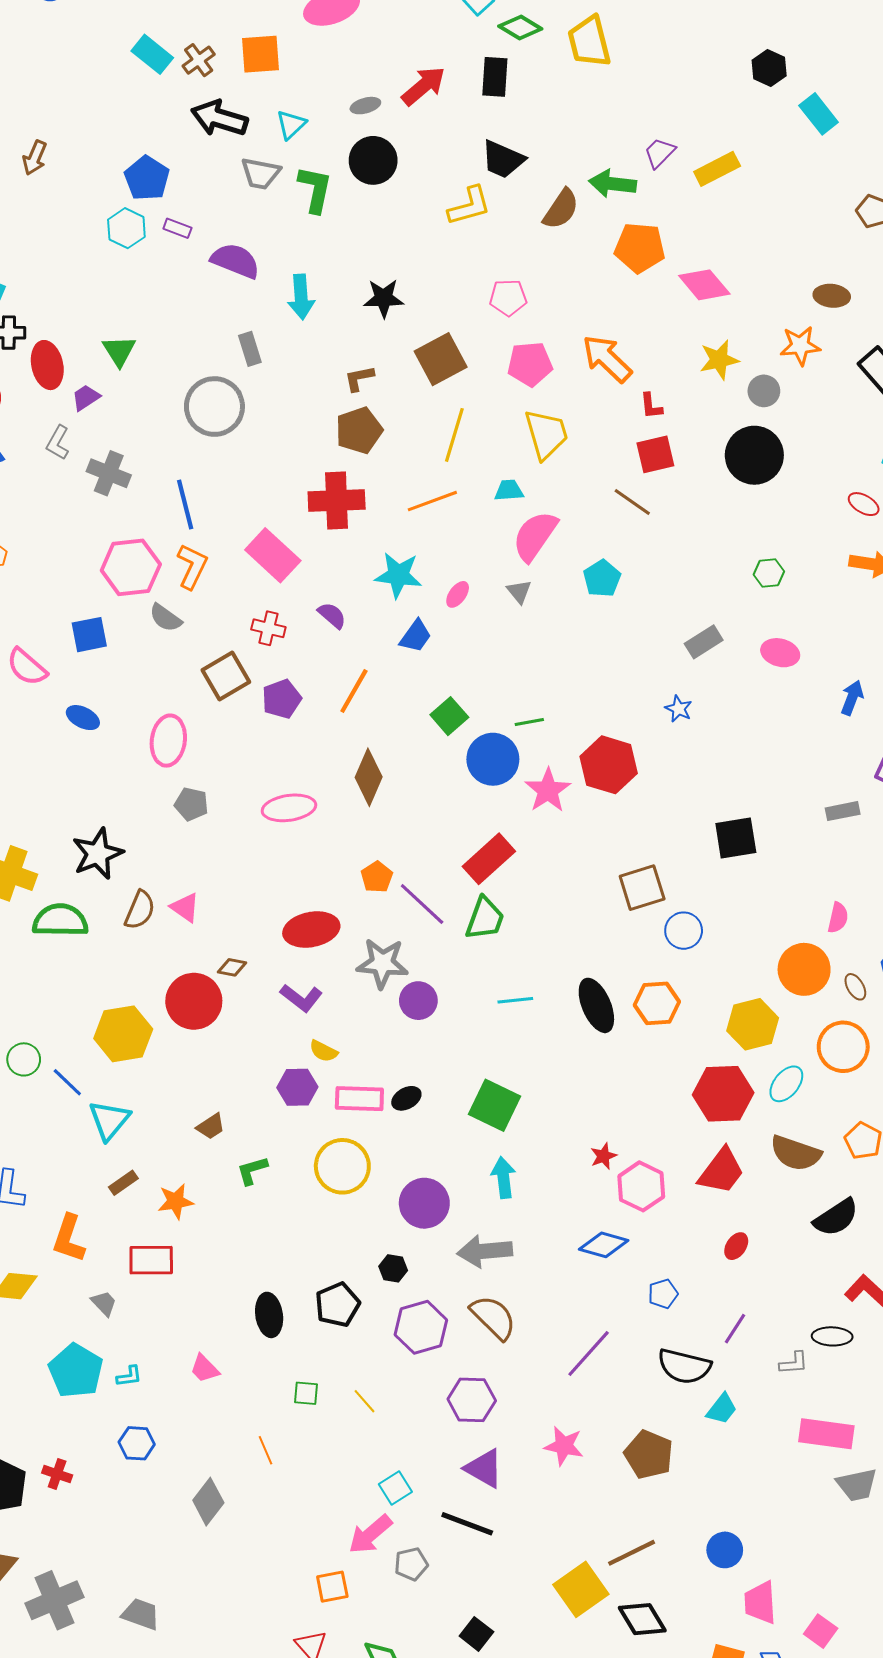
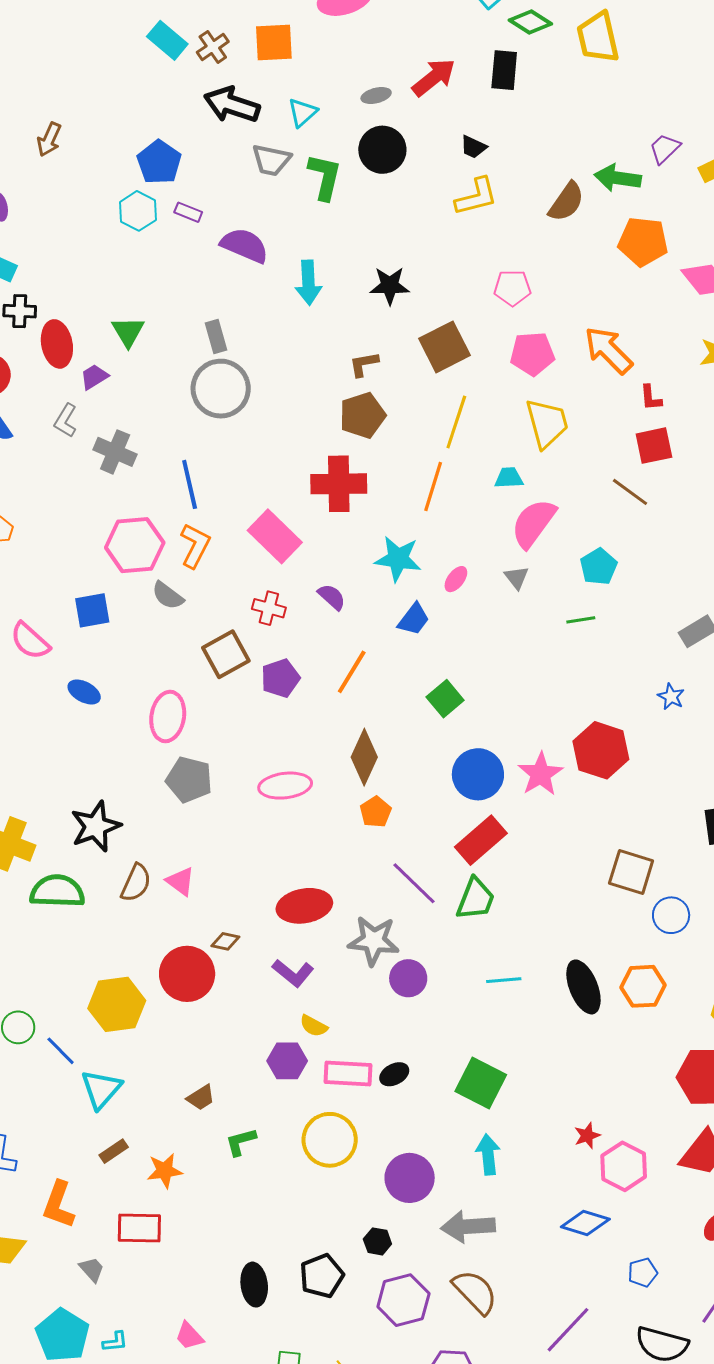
black trapezoid: (503, 159) -> (473, 147), moved, size x0.6
gray rectangle: (250, 349) -> (216, 337), moved
orange line: (432, 501) -> (433, 487), turned -54
green line: (529, 722) -> (581, 620), moved
blue circle: (493, 759) -> (478, 774), moved
gray pentagon: (191, 804) -> (189, 780), size x1.4
orange pentagon: (377, 877) -> (376, 812), moved
brown square: (642, 888) -> (631, 872), turned 33

